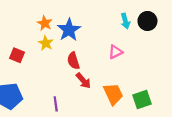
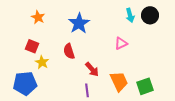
orange star: (45, 23) -> (38, 17), moved
yellow star: (46, 43) -> (42, 62), moved
red semicircle: (73, 61) -> (69, 51), moved
purple line: (56, 104) -> (87, 90), moved

